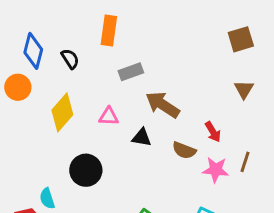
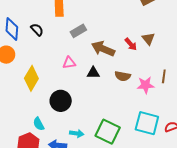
brown triangle: (244, 89) -> (148, 39), moved
yellow diamond: (62, 112) -> (31, 78), moved
red arrow: (213, 132) -> (131, 44), moved

